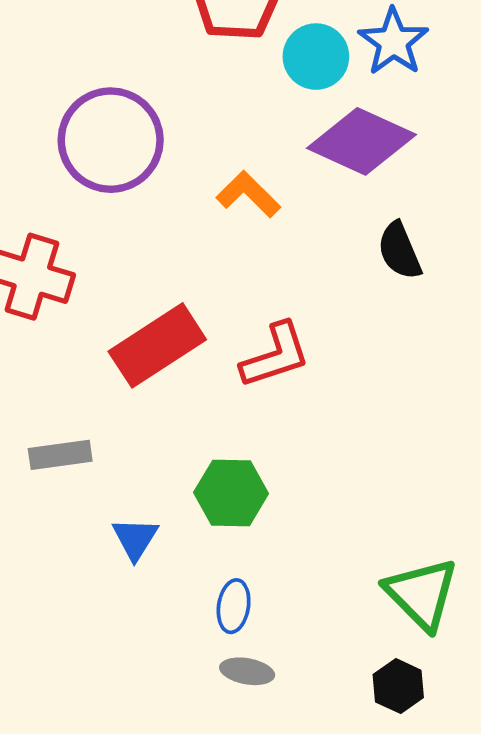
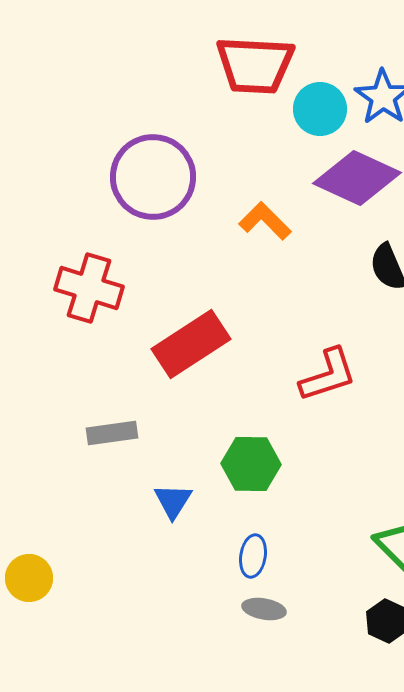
red L-shape: (275, 355) -> (328, 375), moved

